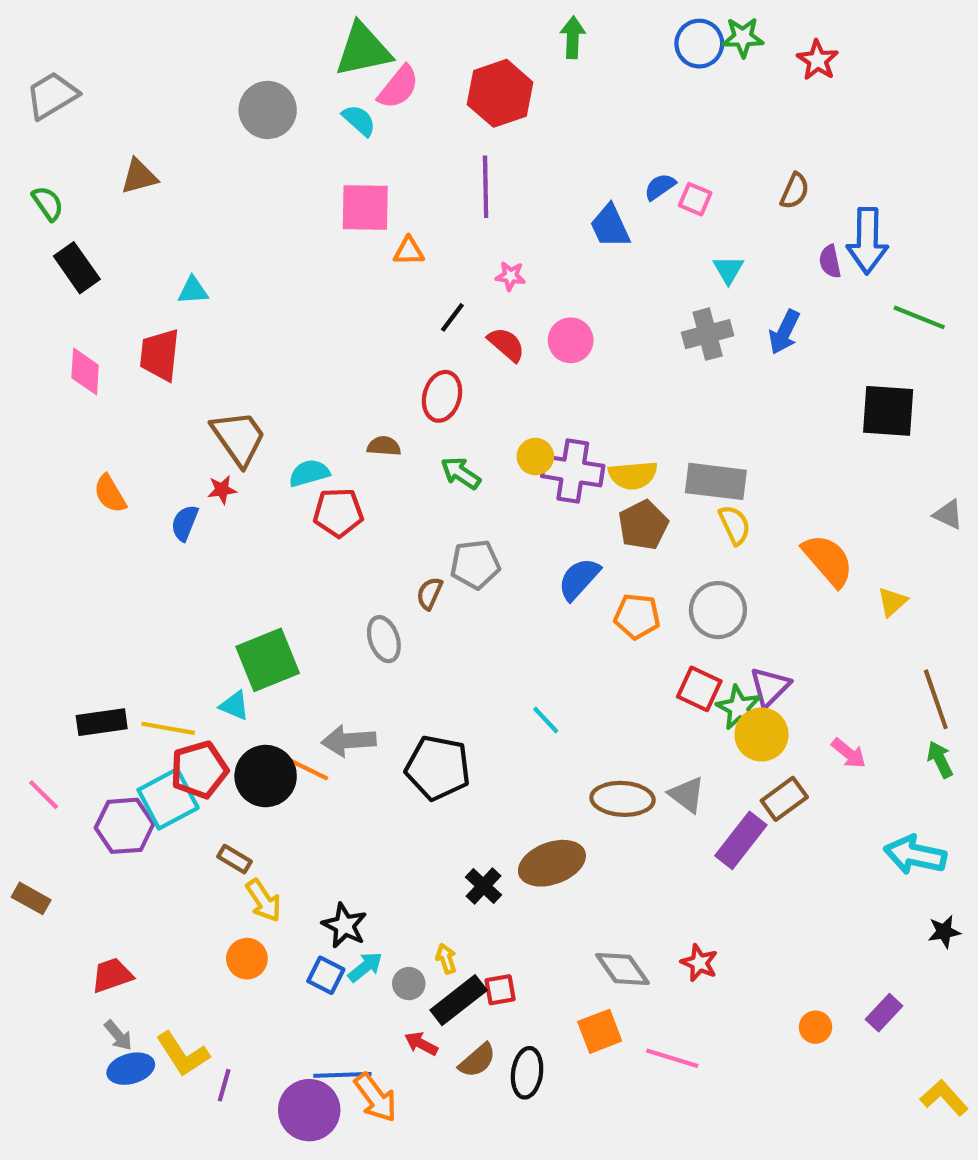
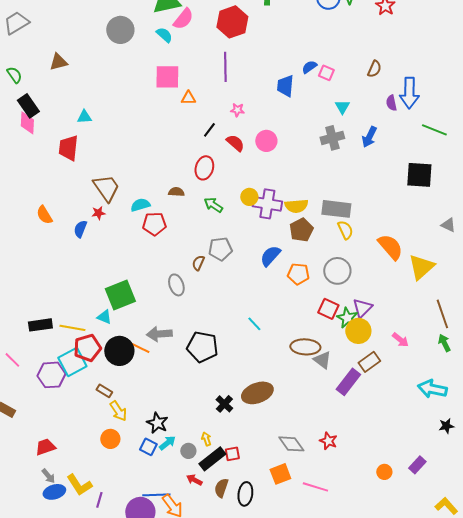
blue trapezoid: (610, 226) -> (285, 86), turned 30
pink diamond: (85, 371) -> (27, 123), moved
yellow triangle: (892, 602) -> (421, 267), size x1.8
brown ellipse: (623, 799) -> (305, 347), moved
brown semicircle: (477, 1060) -> (221, 488), turned 150

